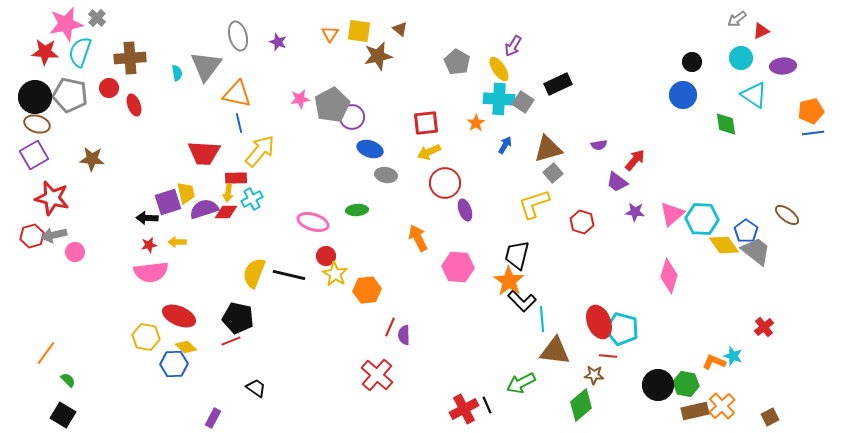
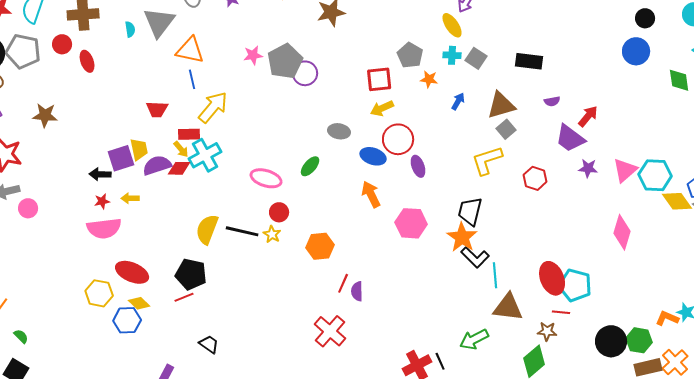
gray pentagon: (457, 62) -> (410, 55), moved
black rectangle: (558, 84) -> (529, 61), moved, turned 32
cyan cross: (499, 99) -> (452, 55), size x0.6
orange star: (476, 123) -> (429, 79), turned -30
blue ellipse: (370, 149) -> (373, 156), moved
red trapezoid: (204, 153) -> (157, 109), size x0.7
purple trapezoid: (617, 182) -> (570, 138), size x1.4
yellow arrow: (228, 193) -> (181, 149), turned -48
cyan cross: (252, 199) -> (205, 155), size x1.5
green ellipse: (357, 210) -> (310, 166), turned -45
yellow star: (335, 274) -> (272, 234), moved, size x0.7

